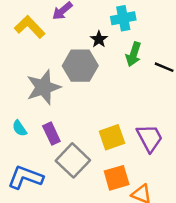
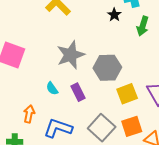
gray hexagon: (80, 66) -> (107, 68), moved
gray square: (73, 160) -> (102, 128), moved

